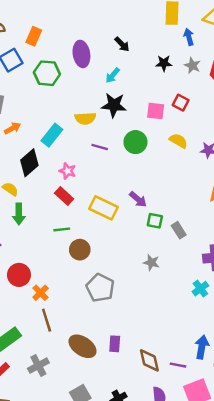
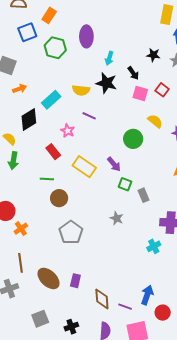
black arrow: (122, 44) -> (133, 73), moved
cyan arrow: (113, 75) -> (109, 58), turned -32
green circle: (135, 142) -> (133, 139), moved
pink star: (68, 171) -> (68, 131), moved
brown line: (47, 320) -> (21, 263), moved

